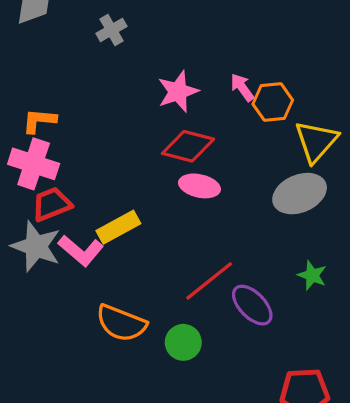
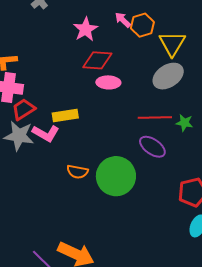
yellow rectangle: (118, 227) -> (65, 116), turned 30
red line: (209, 281) -> (155, 117), moved, turned 48
orange semicircle: (121, 323) -> (77, 172), size x0.7
green circle: (183, 342) -> (116, 176), size x1.8

